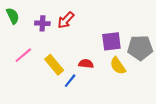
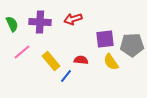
green semicircle: (13, 16) -> (12, 24), moved
red arrow: (66, 20) -> (73, 19), moved, turned 30
purple cross: (42, 23) -> (40, 22), size x1.5

